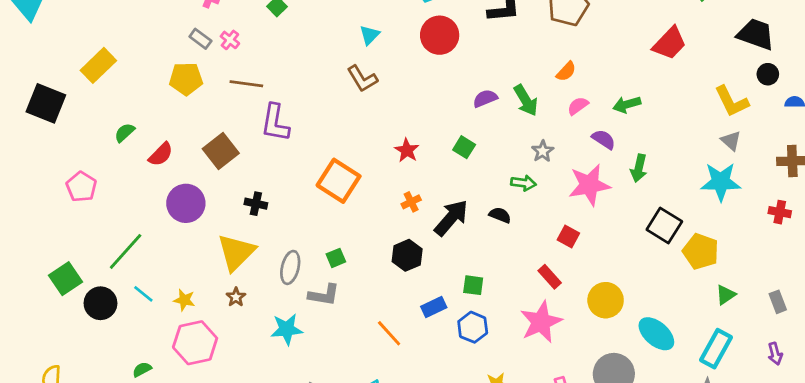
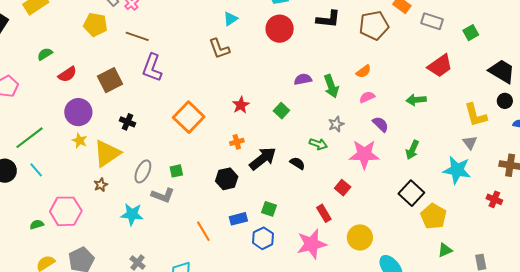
green arrow: (627, 104) -> (416, 100), moved
green arrow: (639, 168) -> (412, 150), moved
yellow star: (184, 300) -> (80, 141), moved
green semicircle: (142, 369) -> (37, 224), moved

